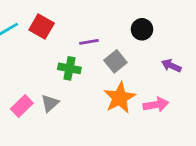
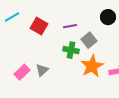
red square: (42, 27) -> (39, 26), moved
green cross: (69, 68) -> (71, 50), moved

